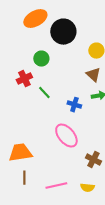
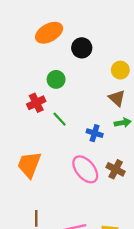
black circle: (63, 32) -> (82, 48), size x0.7
orange trapezoid: (20, 153) -> (29, 165), moved, turned -60
brown cross: (93, 160) -> (116, 169), moved

